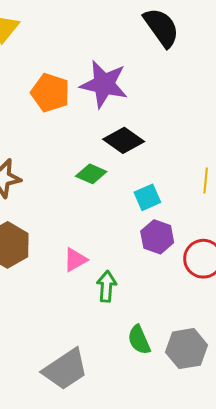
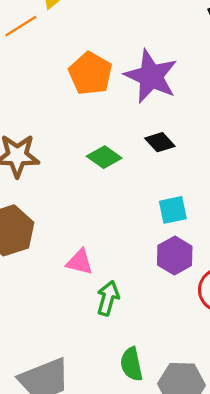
black diamond: (124, 140) -> (160, 142), size x0.7
green diamond: (91, 174) -> (104, 157), moved
pink triangle: (75, 260) -> (80, 262), turned 32

